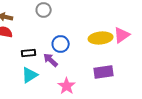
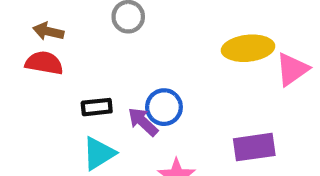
yellow ellipse: (101, 38) -> (248, 48), moved
blue circle: (61, 44) -> (164, 107), moved

